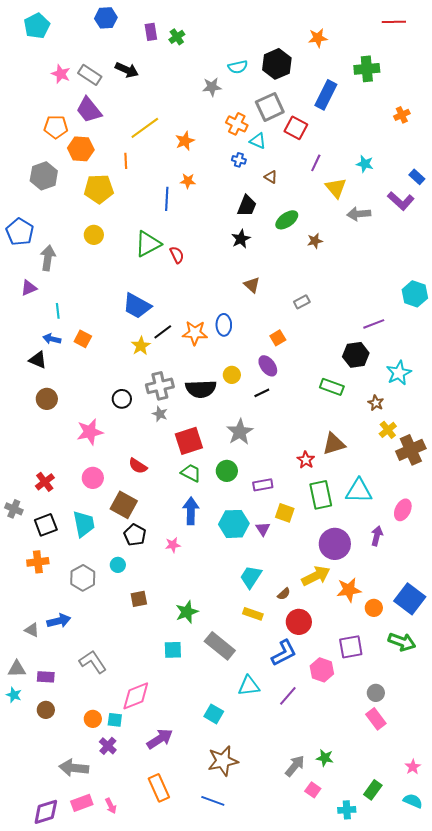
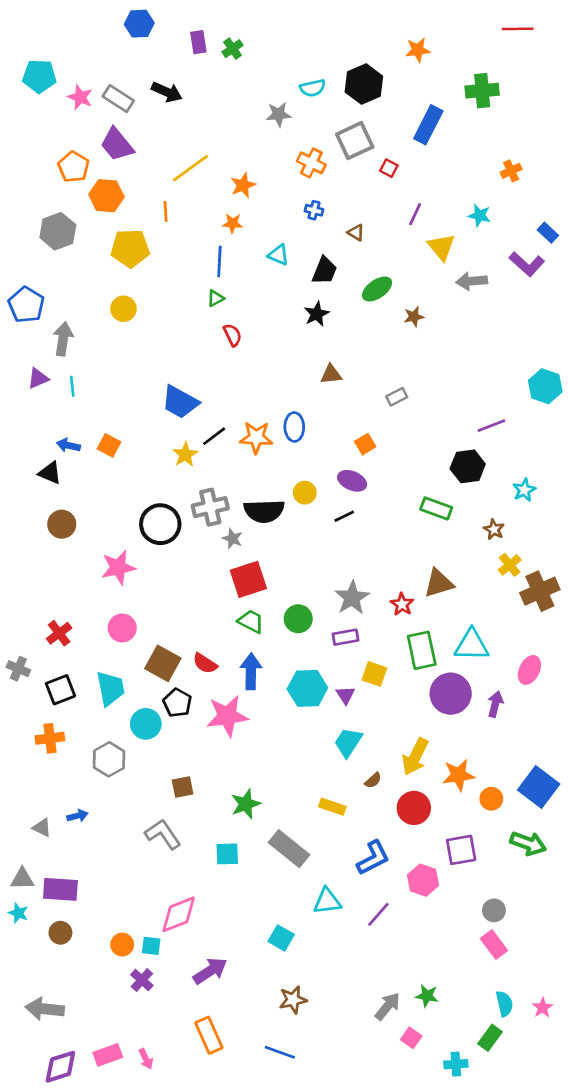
cyan pentagon: (37, 26) -> (39, 76), moved, turned 30
orange cross: (402, 115) -> (511, 171), moved
orange pentagon: (56, 127) -> (74, 167), turned 30
red square: (296, 128) -> (389, 168), size x0.6
cyan triangle: (258, 141) -> (279, 255), moved
orange star: (188, 181) -> (233, 223), moved
green triangle: (148, 244) -> (215, 298), moved, size x0.5
brown triangle: (252, 285) -> (331, 374), turned -48
cyan line: (58, 311) -> (72, 386), moved
purple ellipse: (268, 366) -> (352, 481), turned -30
cyan star: (399, 373) -> (524, 490), size x0.7
black circle: (122, 399) -> (160, 524), size x1.6
gray star: (160, 414) -> (233, 539), moved
gray star: (240, 432) -> (352, 598), moved
red semicircle: (138, 466) -> (205, 663), moved
purple circle: (335, 544) -> (451, 694), moved
pink star: (173, 545) -> (227, 716), size x2.0
cyan circle: (118, 565) -> (146, 724), moved, size x1.5
yellow arrow: (316, 576) -> (415, 757), turned 144
cyan trapezoid: (251, 577) -> (348, 742), moved
blue arrow: (59, 621) -> (78, 816), size x0.7
red circle: (299, 622) -> (414, 808), moved
gray L-shape: (93, 662) -> (163, 834), moved
purple rectangle: (46, 677) -> (60, 889), size x1.5
brown star: (223, 761) -> (293, 1000), size x0.7
gray arrow: (74, 768) -> (45, 1009), moved
cyan semicircle: (413, 801) -> (504, 1004), moved, turned 54

